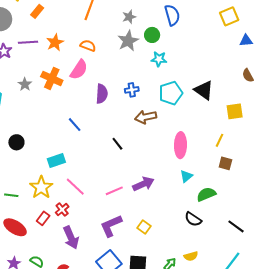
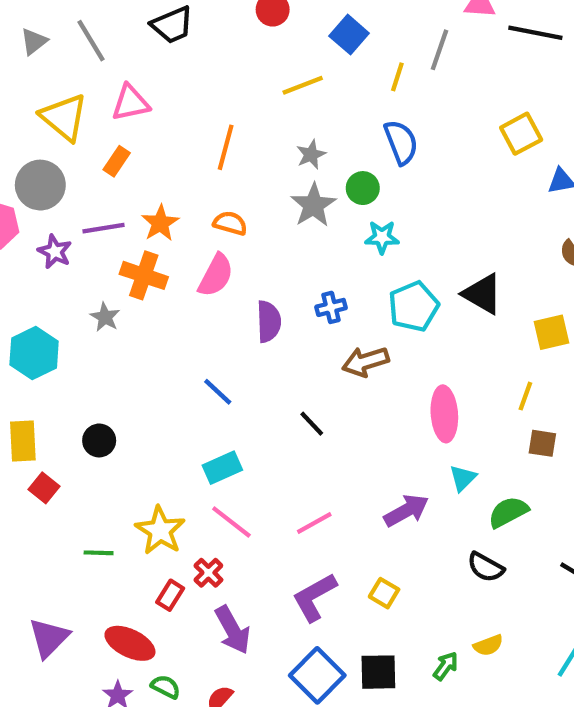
orange cross: (52, 78) -> (144, 275), moved
cyan rectangle: (56, 160) -> (222, 468), moved
purple arrow: (143, 184) -> (406, 511), moved
red ellipse: (15, 227) -> (130, 643), moved

